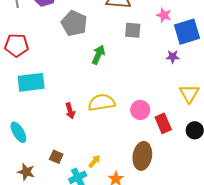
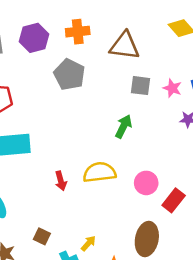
pink star: (164, 15) -> (172, 88), moved
green arrow: (98, 55) -> (124, 126), moved
red rectangle: (163, 123) -> (174, 200), turned 60

